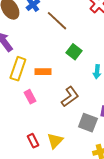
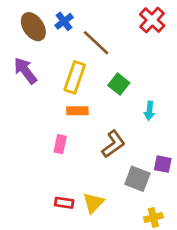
yellow rectangle: (18, 69) -> (75, 77), moved
pink rectangle: (30, 97) -> (60, 144), turned 40
red rectangle: (33, 141) -> (64, 203), turned -56

